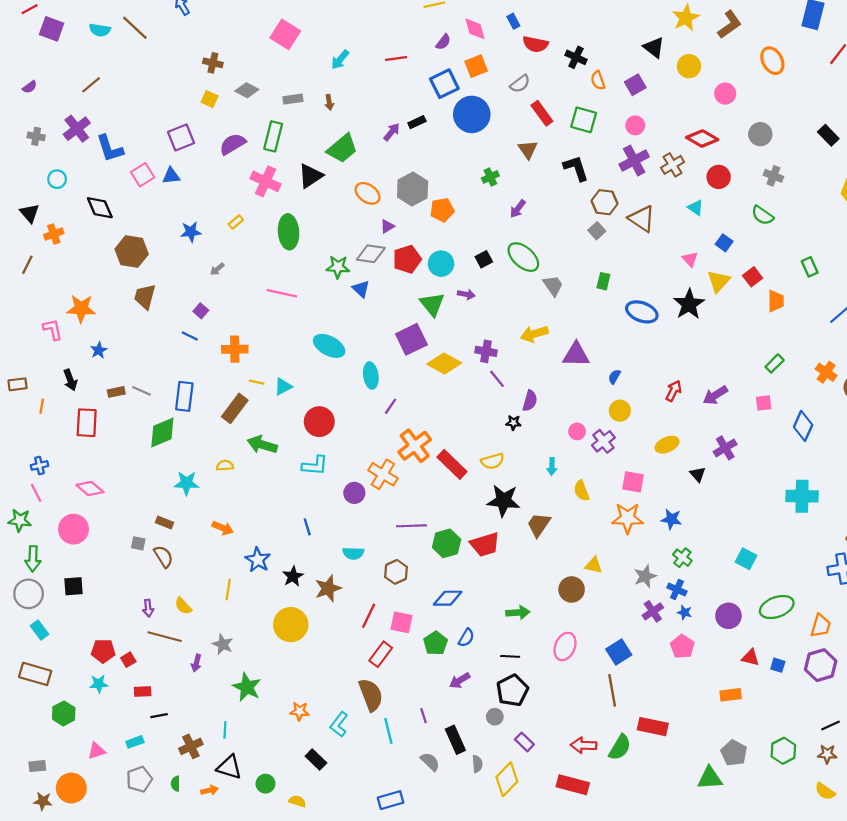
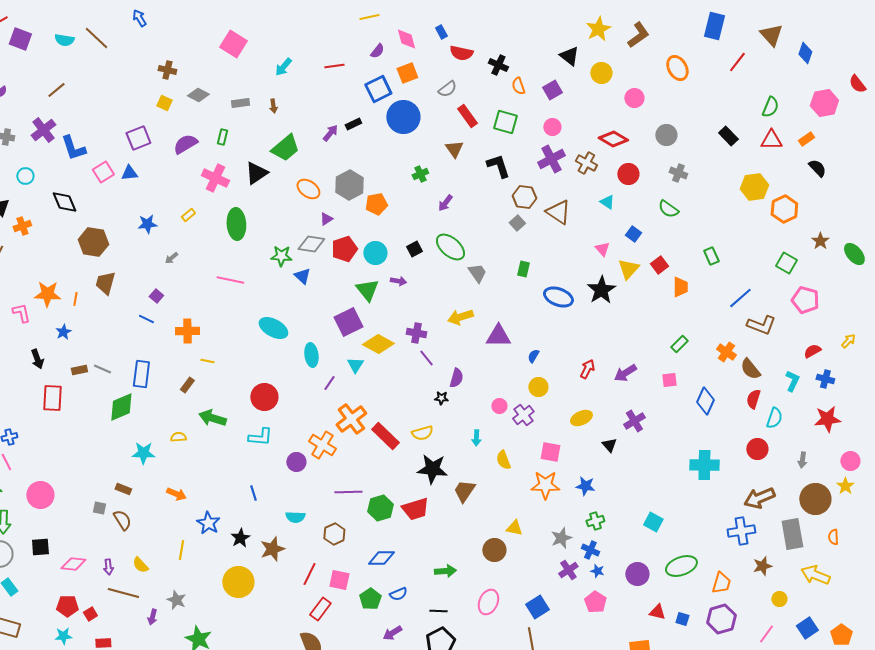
green rectangle: (273, 136) -> (222, 137), size x0.6
brown cross: (673, 165) -> (586, 163), turned -30
cyan triangle: (283, 386) -> (355, 365), moved, turned -30
orange line: (42, 406) -> (75, 299), moved
brown rectangle: (235, 408) -> (187, 385), size x0.6
pink diamond: (90, 489) -> (73, 564), moved, turned -35
green cross: (682, 558) -> (595, 521), turned 36
blue semicircle: (466, 638) -> (398, 594), turned 36

